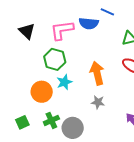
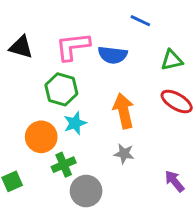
blue semicircle: (89, 23) -> (113, 55), moved
black triangle: (27, 31) -> (21, 47), turned -30
green cross: (51, 120) -> (64, 165), moved

